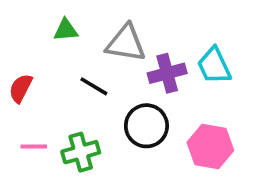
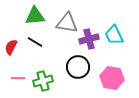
green triangle: (66, 30) -> (35, 16), size x1.5
black line: (94, 86) -> (35, 42), moved

